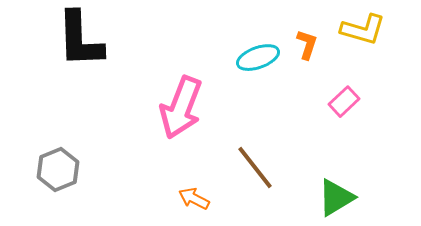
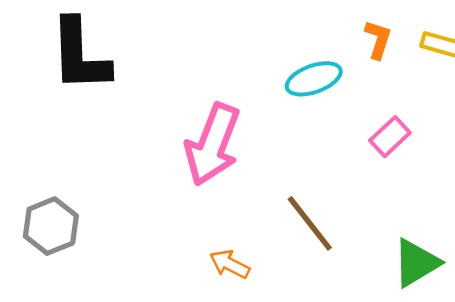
orange L-shape: (307, 45) -> (378, 39), moved
pink rectangle: (344, 102) -> (390, 137), moved

